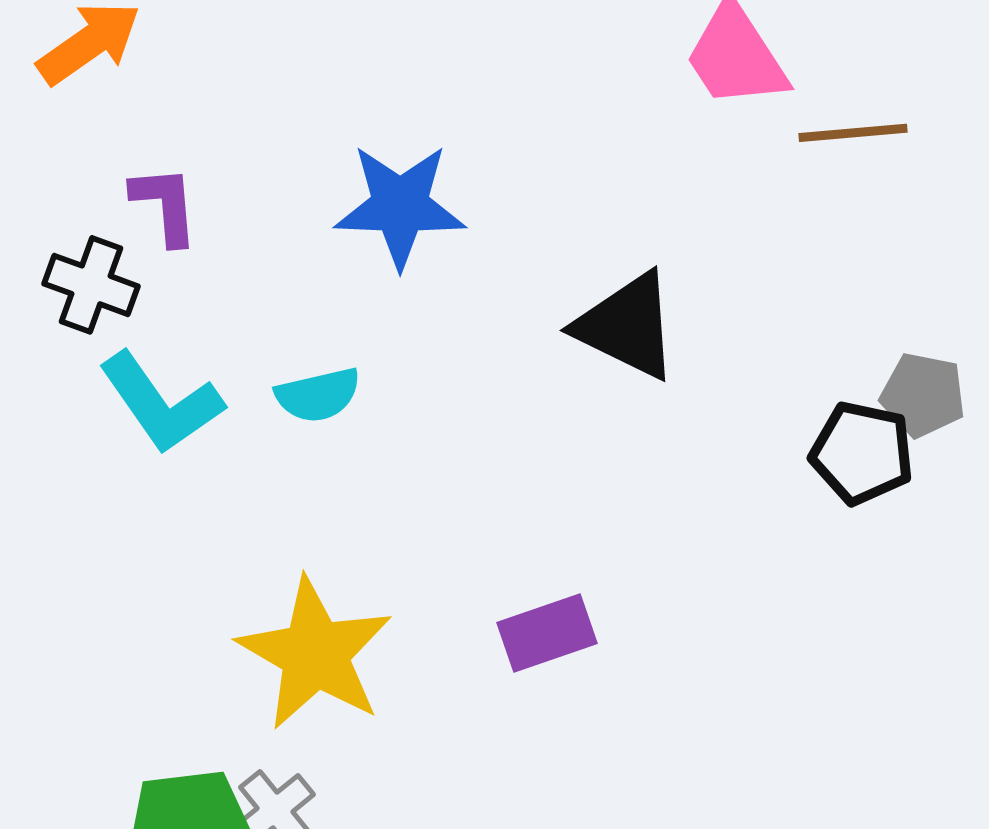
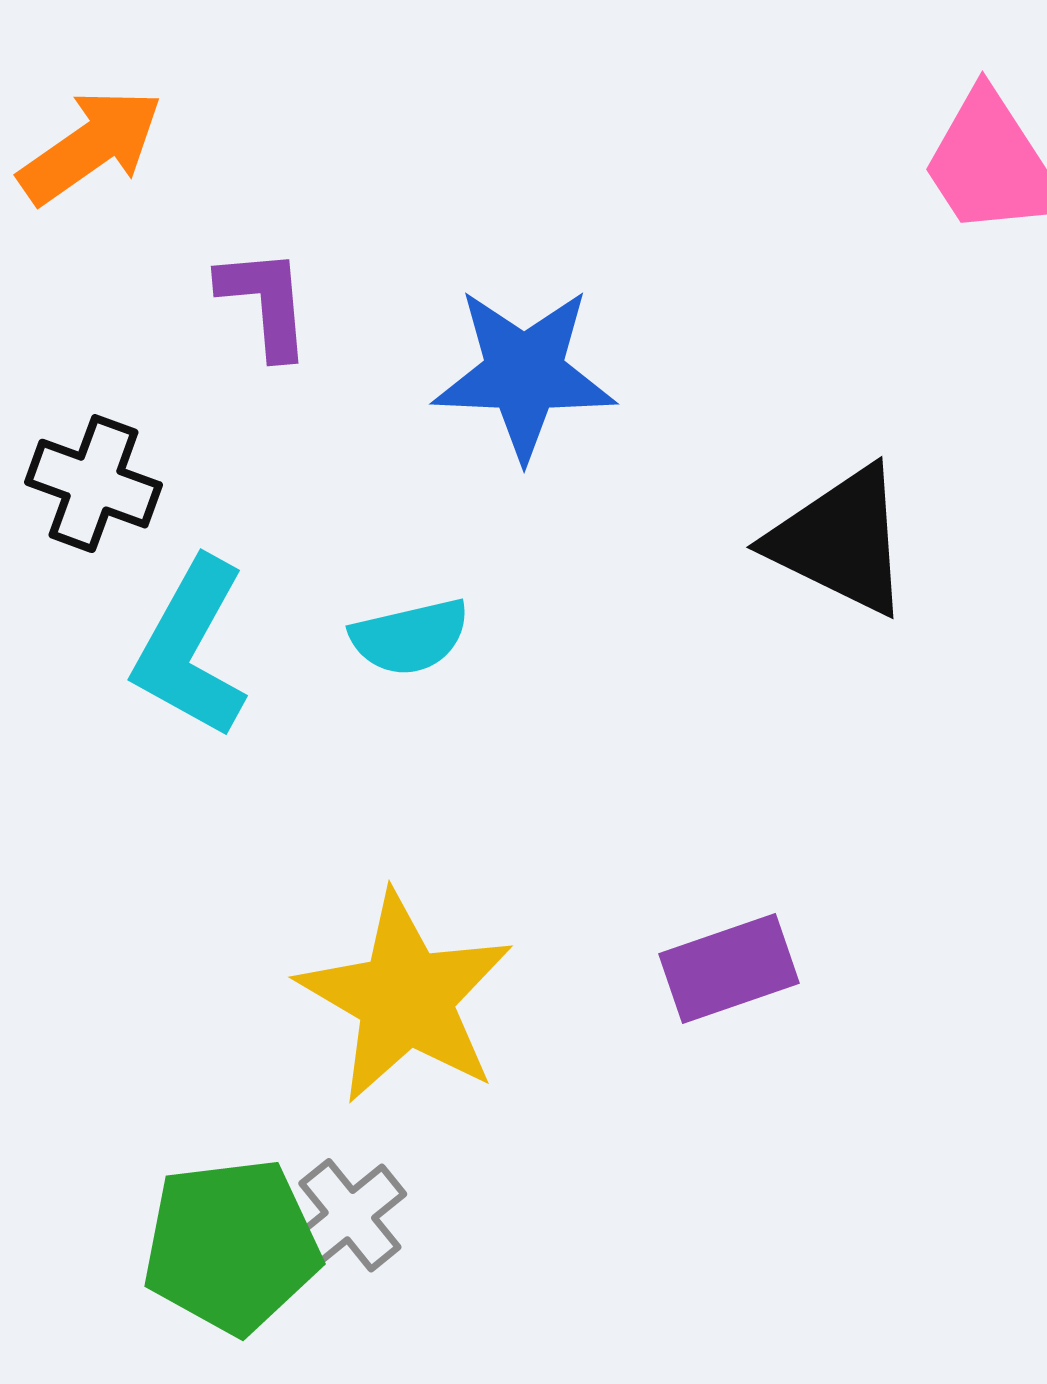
purple L-shape: (165, 205) -> (265, 302), moved
cyan L-shape: (161, 403) -> (191, 648), turned 64

